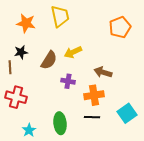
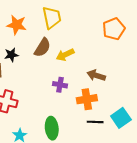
brown semicircle: (49, 60) -> (42, 48), moved
black line: (92, 117) -> (95, 122), moved

